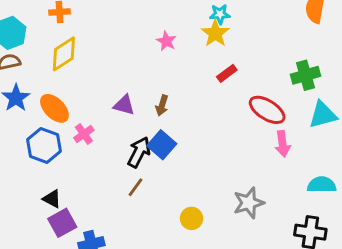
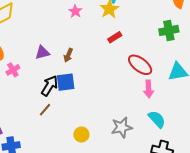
green cross: (305, 75) -> (169, 30), moved
purple triangle: (124, 105) -> (42, 53), turned -35
blue square: (162, 145) -> (66, 82), turned 36
cyan semicircle: (322, 185) -> (157, 119), moved, turned 42

